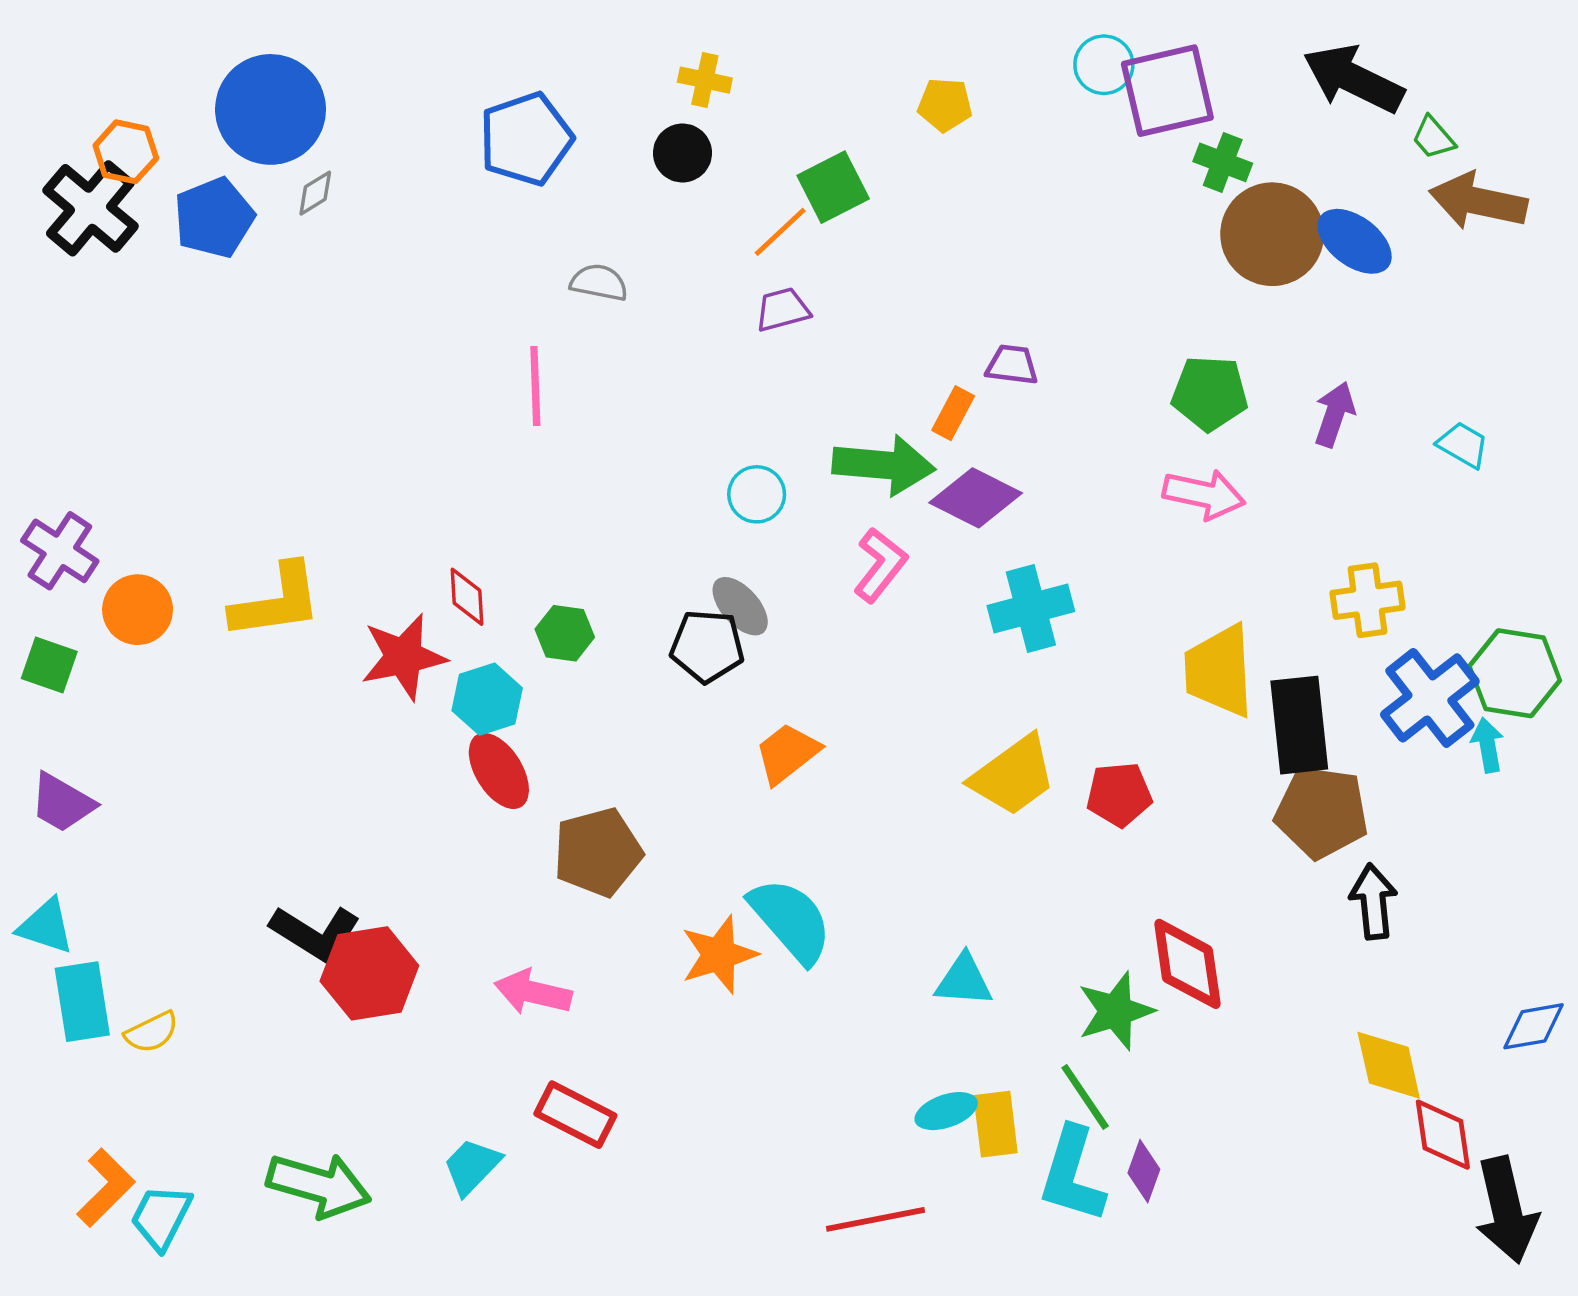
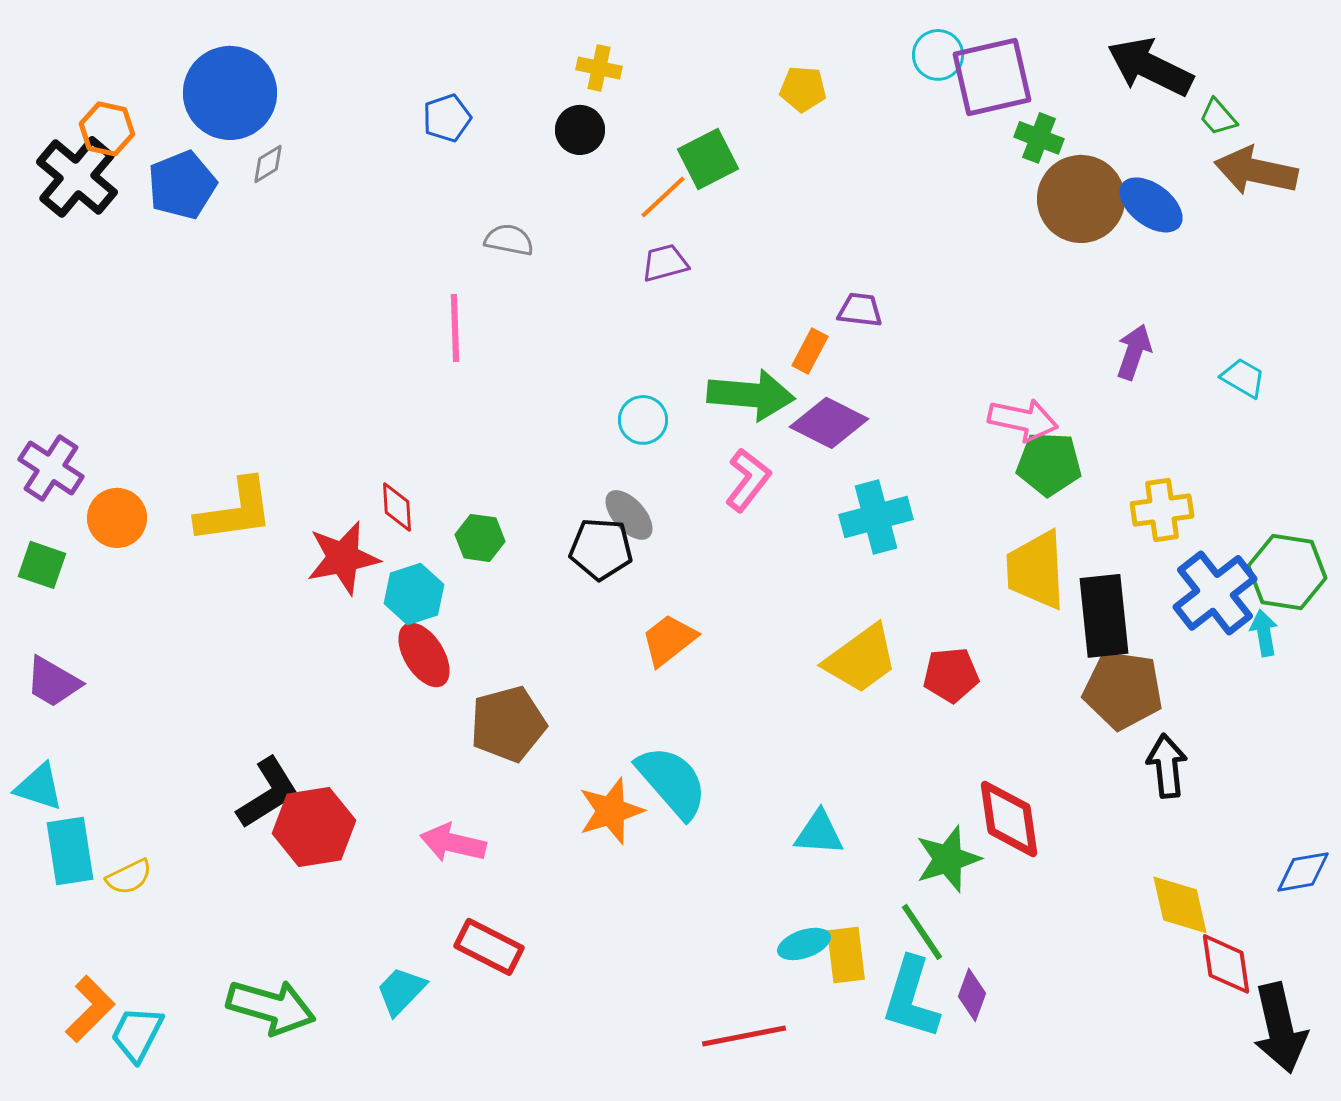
blue pentagon: (526, 139) -> (447, 118), size x0.6
green pentagon: (1210, 393) -> (1049, 464), moved
black L-shape: (315, 933) -> (268, 793), turned -64

